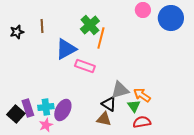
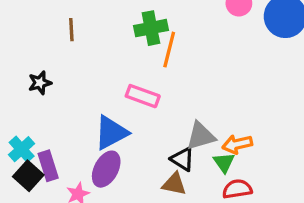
green cross: (90, 25) -> (151, 28), turned 30
black star: (17, 32) -> (40, 83), moved
blue triangle: (66, 49) -> (111, 133), moved
orange arrow: (142, 95) -> (237, 144), turned -48
cyan cross: (46, 107) -> (22, 149), moved, turned -35

